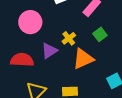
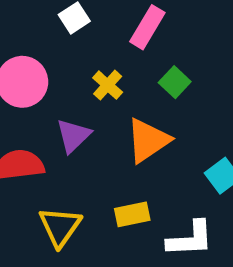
yellow cross: (69, 38) -> (108, 85), moved

